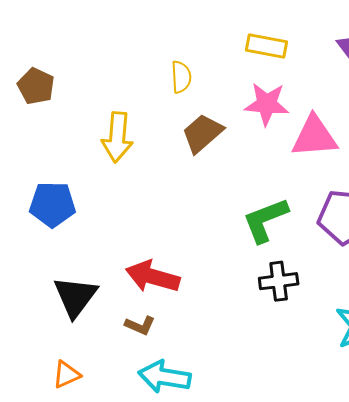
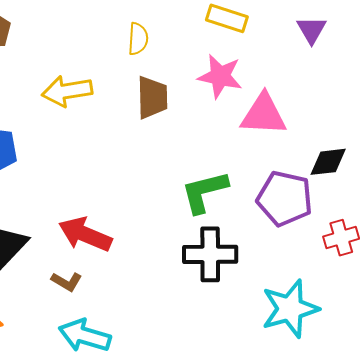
brown trapezoid: (202, 133) -> (152, 97), turned 123
yellow arrow: (117, 137) -> (67, 91), turned 69
black cross: (279, 281) -> (210, 254), size x1.4

